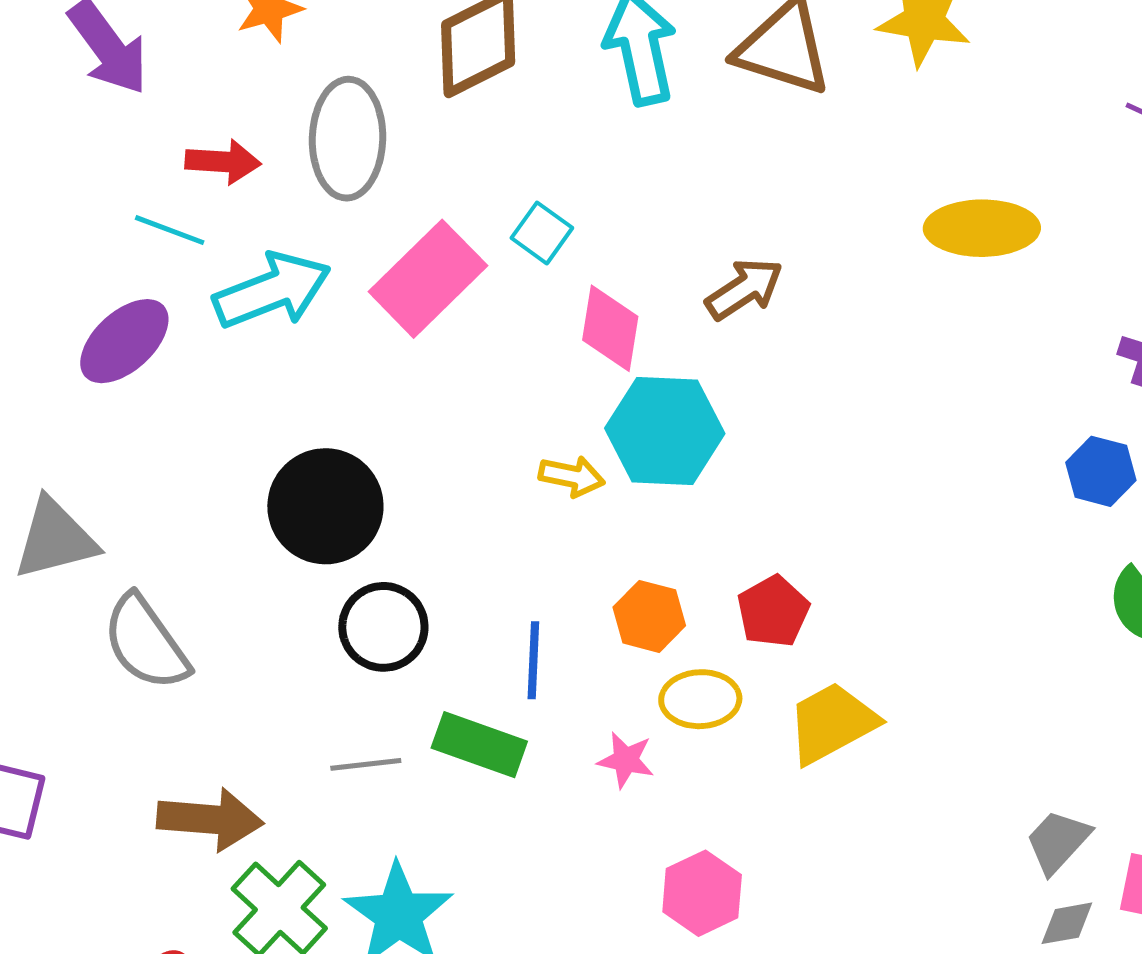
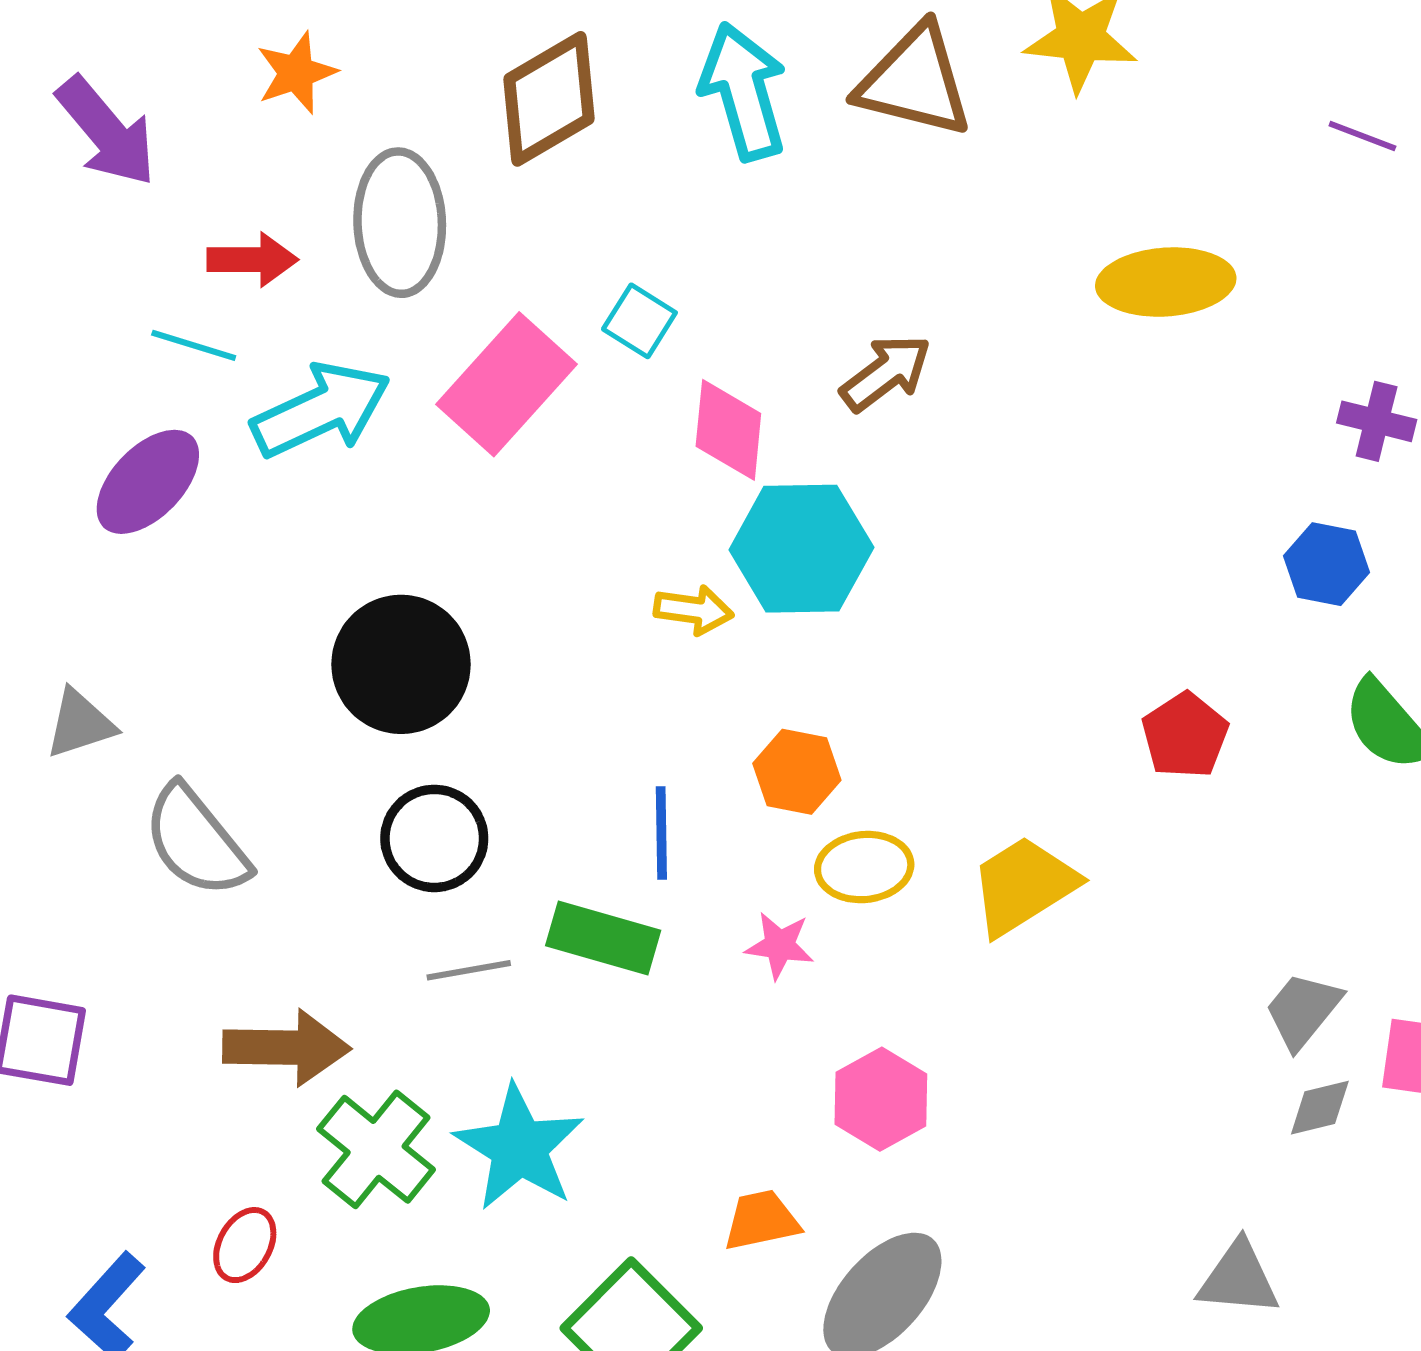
gray triangle: (55, 539) -> (80, 724), size x0.7
red pentagon: (773, 611) -> (1185, 735), moved
black circle: (383, 627) -> (434, 838), moved

